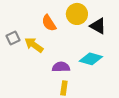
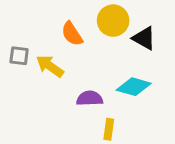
gray square: (13, 38) -> (19, 56), turned 32
yellow rectangle: (64, 88) -> (109, 129), moved

